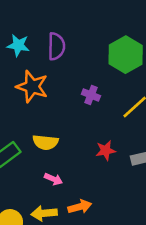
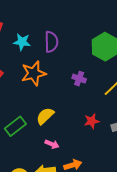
orange star: (32, 87) -> (34, 73), turned -30
yellow semicircle: (45, 142) -> (45, 116), turned 132

